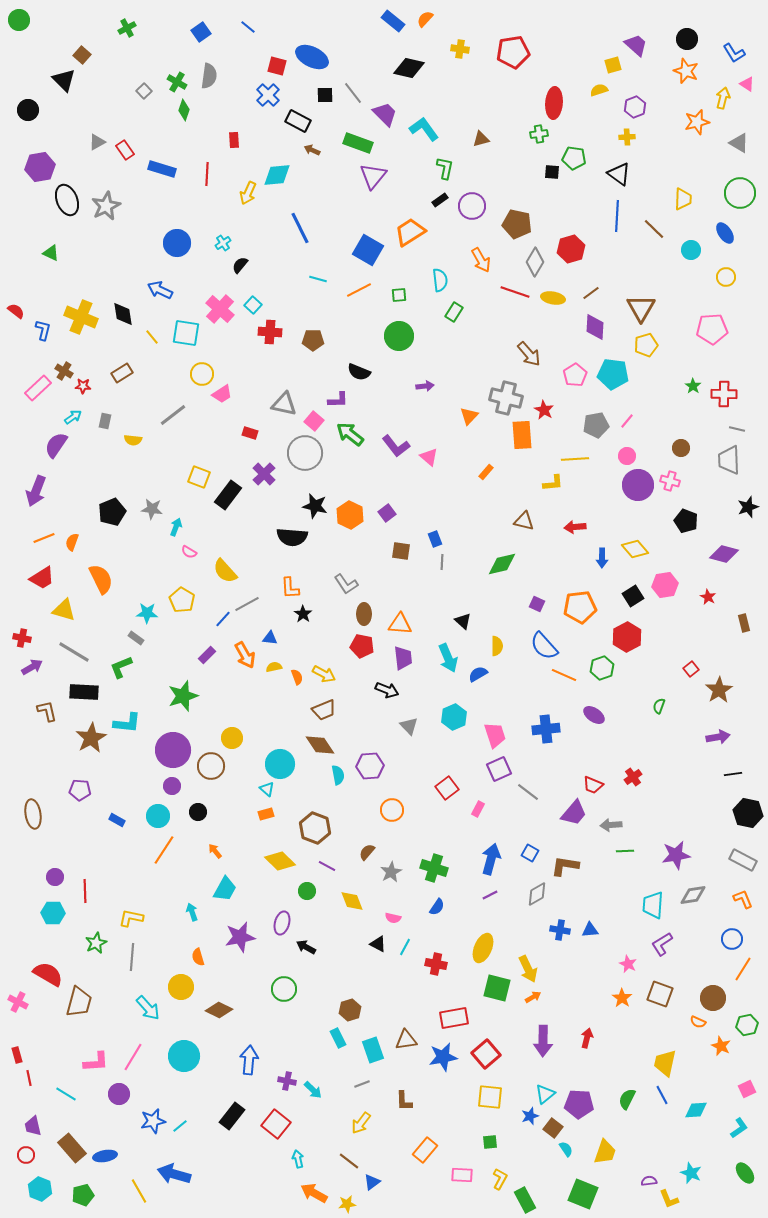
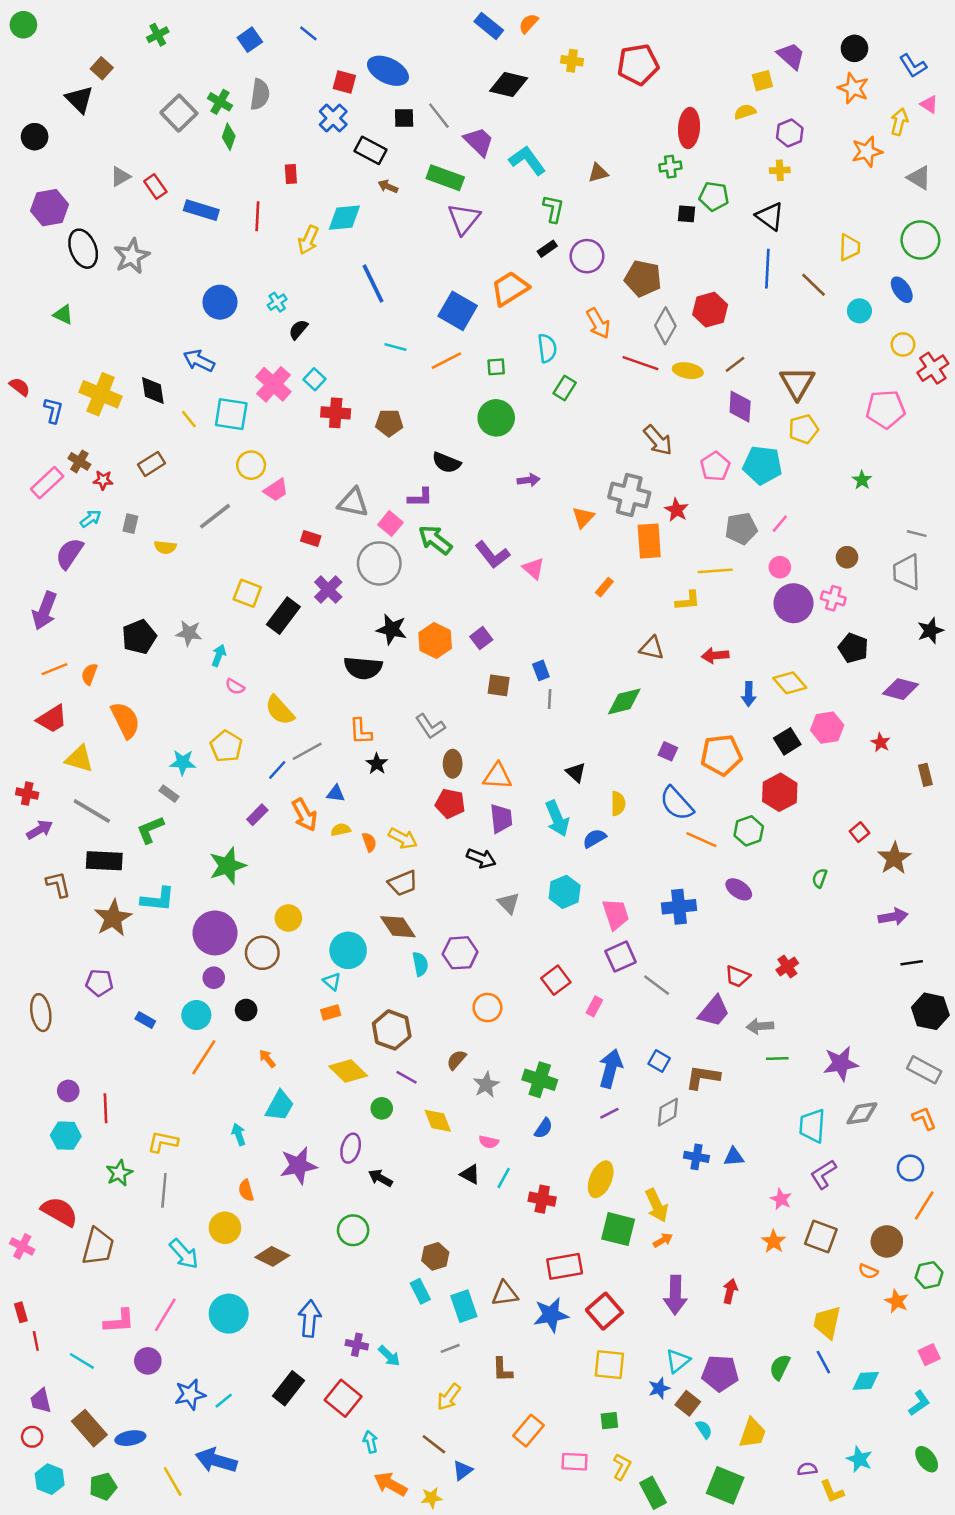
gray square: (144, 91) -> (179, 113), size x1.8
red cross: (724, 394) -> (933, 368), moved, turned -35

